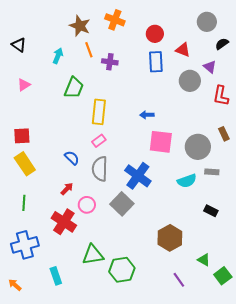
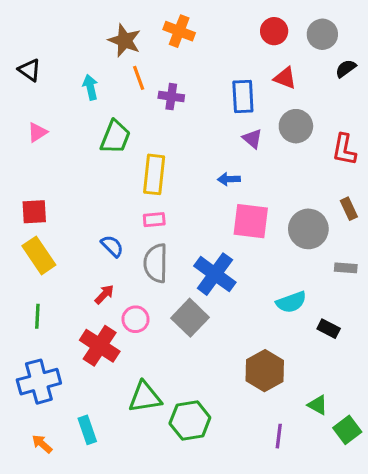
red circle: (155, 34) -> (274, 31), moved
cyan arrow: (58, 56) -> (90, 87), turned -35
purple triangle: (210, 67) -> (252, 139), moved
pink rectangle: (99, 141) -> (154, 220), turned 32
gray rectangle: (212, 172) -> (346, 268), moved
cyan semicircle: (187, 181) -> (291, 302), moved
purple line: (179, 280) -> (279, 436), turned 42
orange arrow: (15, 285) -> (42, 444), moved

